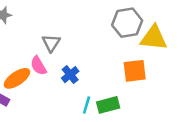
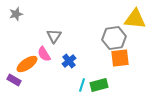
gray hexagon: (127, 23) -> (114, 38), moved
yellow triangle: (154, 38) -> (135, 19), moved

